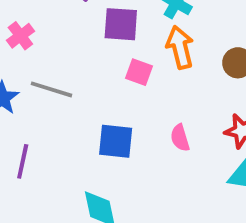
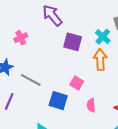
pink square: (139, 72) -> (77, 83), moved
gray line: (51, 89) -> (31, 80), moved

